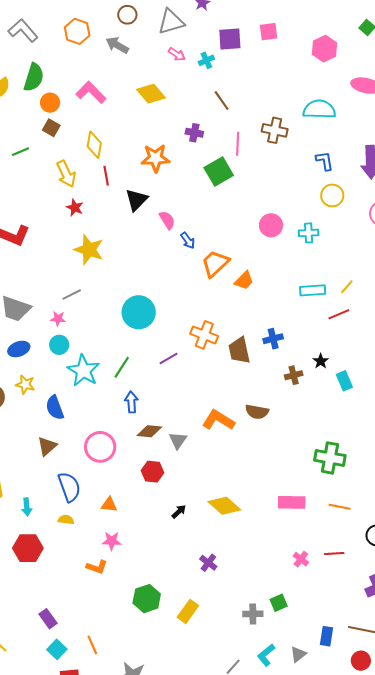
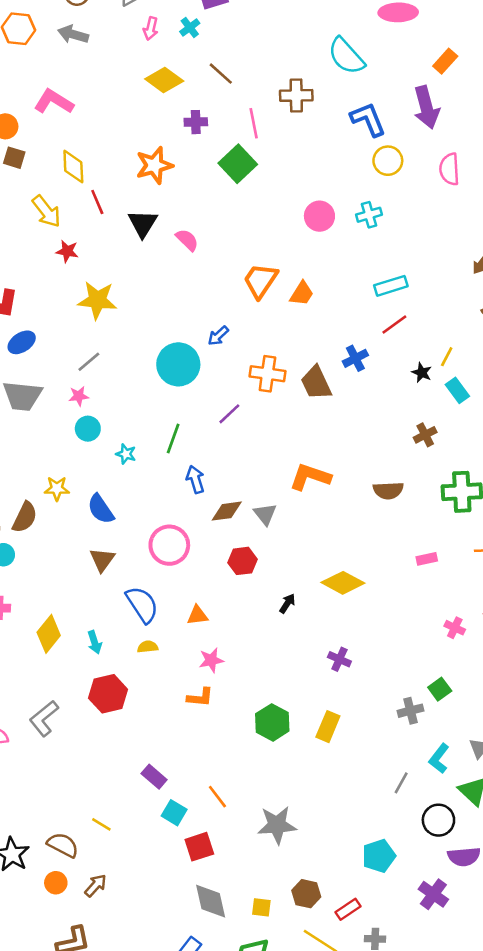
pink arrow: (177, 54) -> (151, 28), turned 84
yellow diamond: (151, 94) -> (164, 80), moved
cyan semicircle: (319, 109) -> (346, 56), turned -120
blue L-shape: (325, 161) -> (368, 119), size x1.4
blue arrow: (188, 241) -> (218, 336), moved, turned 96
yellow line: (347, 287) -> (447, 357), moved
red line: (339, 314) -> (394, 325), moved
blue ellipse: (19, 349) -> (22, 342), moved
cyan star: (83, 371) -> (126, 454), size x0.5
brown cross: (294, 375) -> (425, 435), moved
brown semicircle: (257, 412) -> (388, 490), moved
pink rectangle: (292, 502) -> (427, 559), size x0.6

